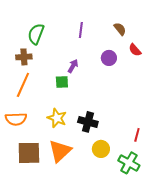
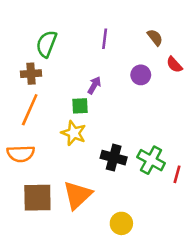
yellow star: (57, 118) -> (74, 133), moved
yellow circle: (101, 149) -> (121, 223), moved
green cross: (129, 163) -> (151, 160), moved

